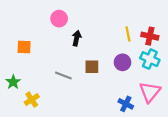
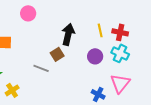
pink circle: (59, 19) -> (28, 13), moved
black arrow: (77, 38) -> (68, 34), moved, size x1.5
brown square: (92, 67) -> (57, 54), moved, turned -32

